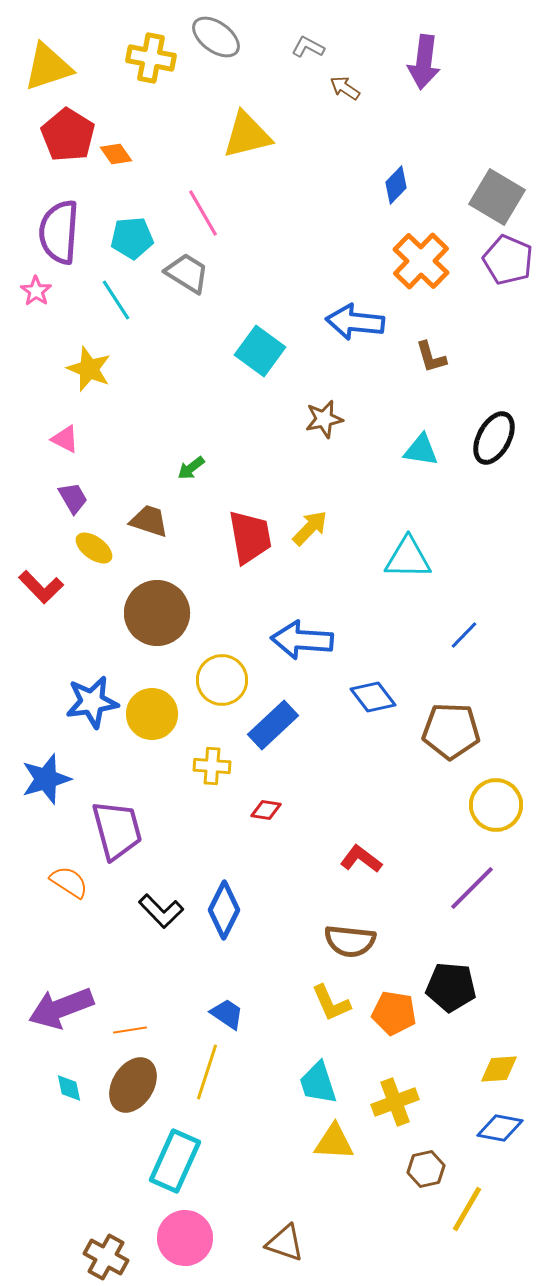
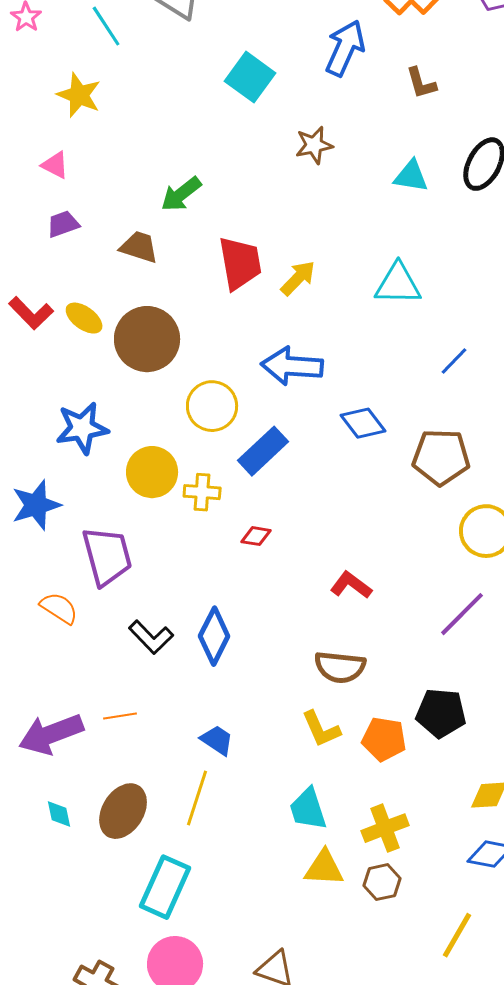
blue arrow: (355, 322) -> (345, 48), turned 108
green arrow: (191, 468) -> (181, 194), size x1.5
purple trapezoid: (73, 498) -> (63, 224), turned -80
yellow arrow: (310, 528) -> (298, 278), moved
yellow ellipse: (94, 548) -> (84, 318), moved
yellow circle: (152, 714) -> (152, 472), moved
orange line: (130, 1030) -> (120, 716), moved
brown hexagon: (426, 1169) -> (382, 882), moved

